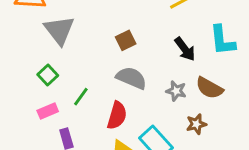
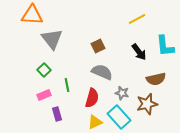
brown semicircle: (209, 88) -> (156, 79), turned -42
gray star: (176, 91) -> (122, 93), moved
green line: (81, 97) -> (67, 85), turned -48
brown star: (196, 124) -> (147, 104), size x1.5

